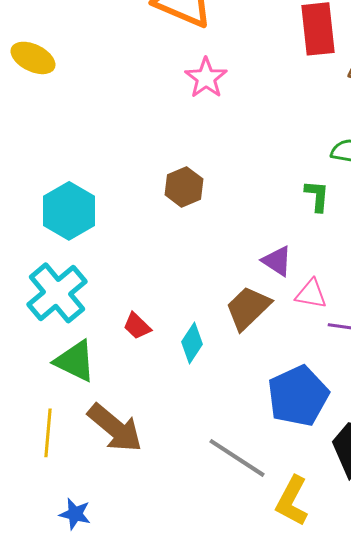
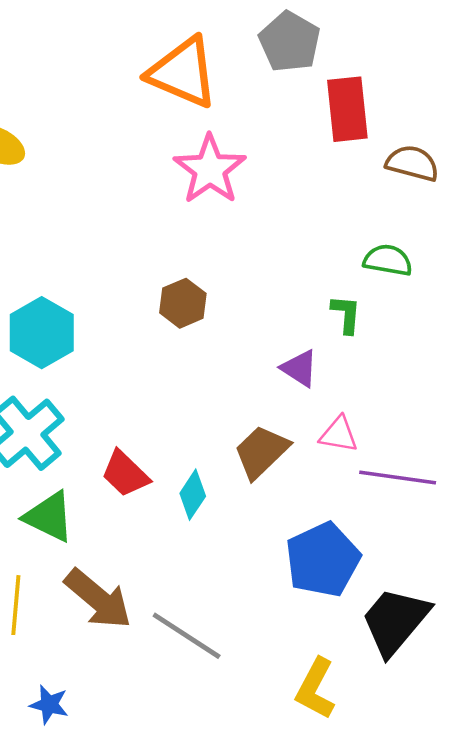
pink star: (206, 78) -> (210, 169), size x1.4
purple triangle: (277, 261) -> (299, 368), moved
red trapezoid: (137, 326) -> (125, 474), size x1.4
gray line: (237, 458) -> (187, 636), moved

